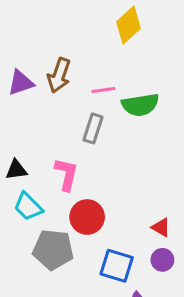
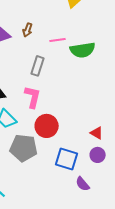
brown arrow: (59, 75) -> (28, 30), size x0.6
gray rectangle: (93, 128) -> (38, 66), moved

